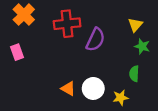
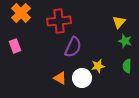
purple semicircle: (95, 40) -> (73, 47), moved
green semicircle: (134, 74) -> (127, 66), moved
yellow star: (121, 98) -> (98, 66), moved

